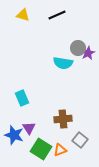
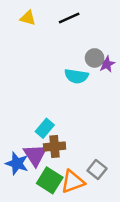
cyan rectangle: (22, 98) -> (45, 128), moved, turned 63
brown cross: (63, 119) -> (55, 146), moved
purple triangle: (29, 128) -> (35, 155), size x1.5
orange triangle: (60, 150) -> (73, 182), size x1.5

